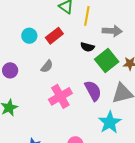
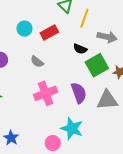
gray semicircle: (47, 66) -> (37, 62), turned 80
cyan star: (110, 122) -> (72, 128), moved, turned -30

